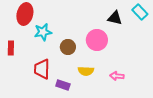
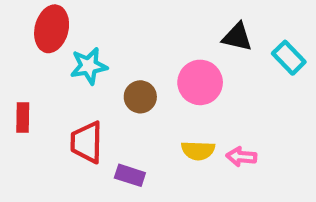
cyan rectangle: (140, 12) -> (289, 58), moved
red rectangle: (11, 48) -> (23, 118), moved
yellow semicircle: (86, 71) -> (198, 151), moved

